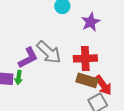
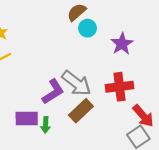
green arrow: (19, 78) -> (45, 125), moved
brown rectangle: (87, 80) -> (81, 111), moved, turned -55

